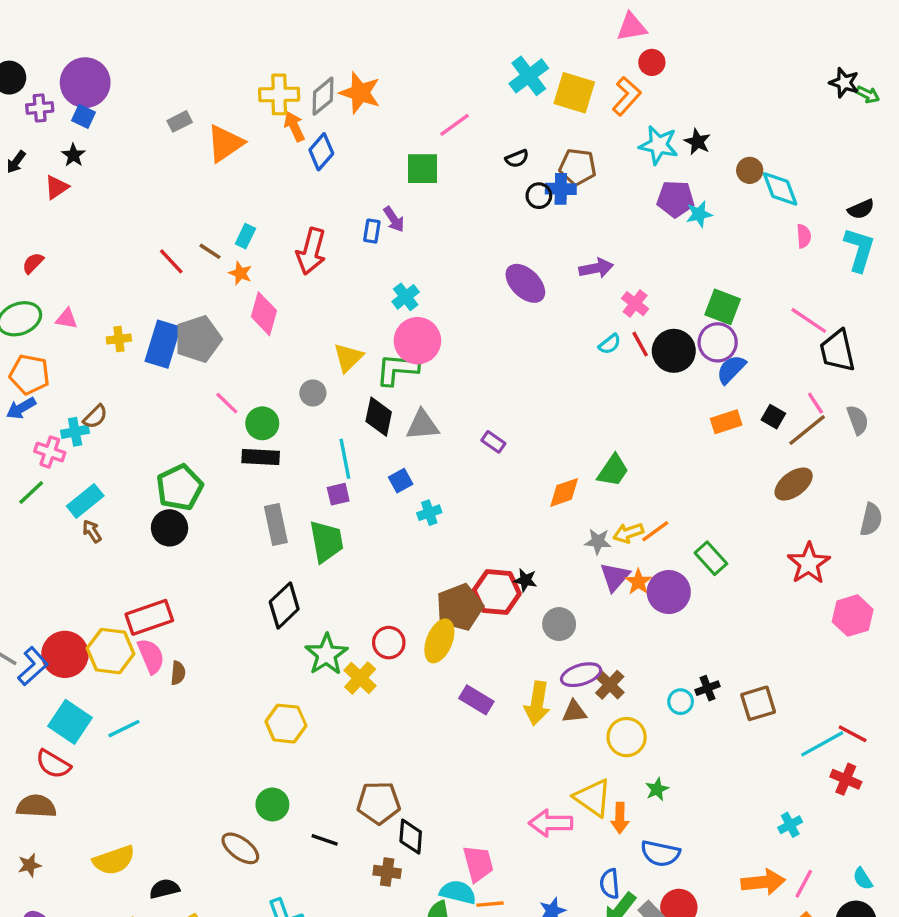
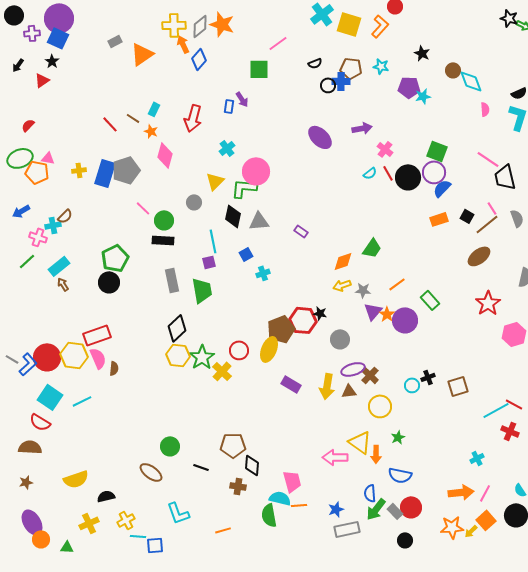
blue square: (83, 116) -> (58, 38), size x1.5
cyan star: (659, 145) -> (381, 66), moved, size x0.7
cyan cross: (406, 297) -> (227, 148), moved
orange pentagon: (30, 374) -> (37, 172), moved
yellow arrow: (628, 533) -> (342, 285), moved
yellow hexagon: (286, 724) -> (178, 355), moved

